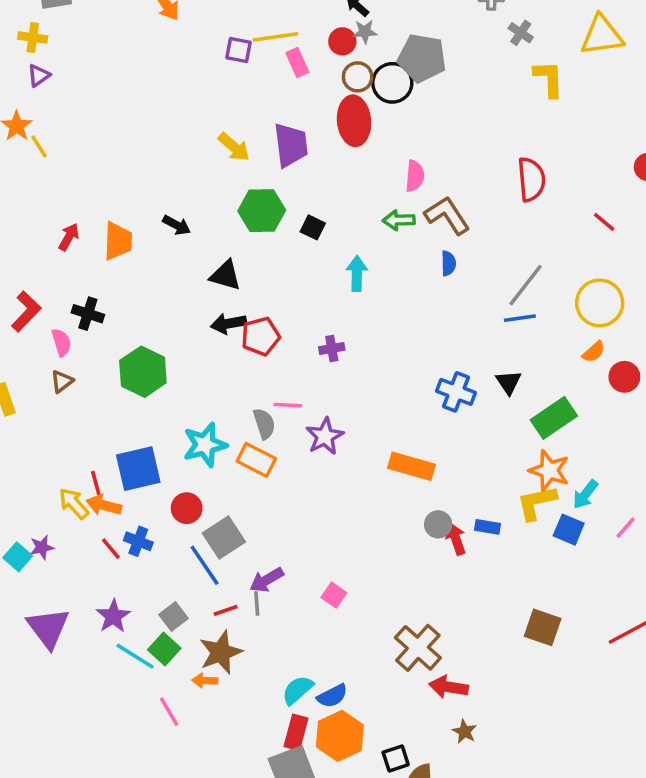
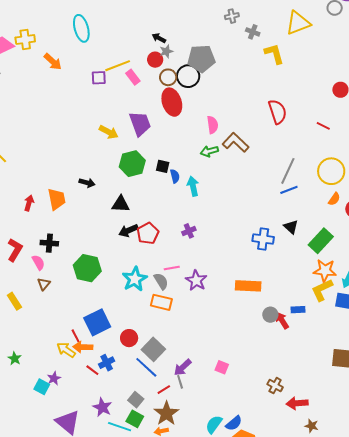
blue semicircle: (448, 263) -> (175, 176), moved
cyan star: (205, 445) -> (135, 279), moved
blue cross: (138, 541) -> (107, 363), turned -35
brown cross: (418, 648) -> (275, 386), size x0.6

